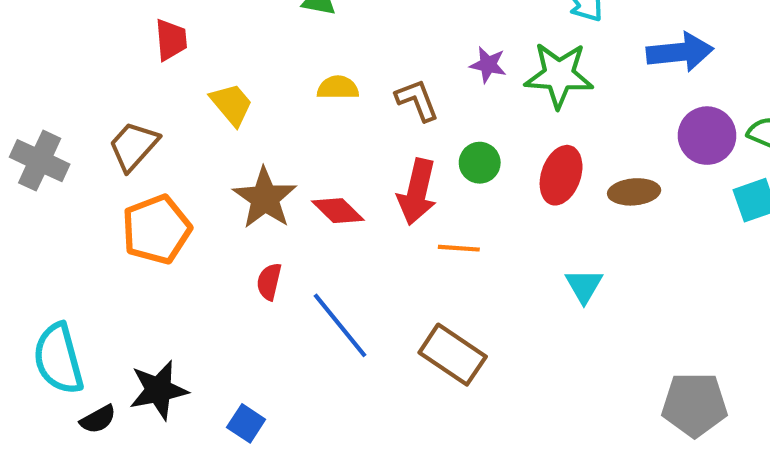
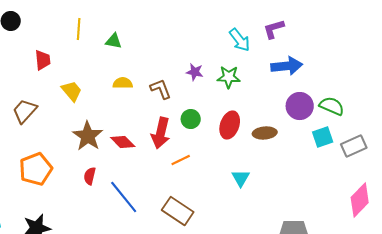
green star: (559, 75) -> (229, 77), size x0.7
orange pentagon: (156, 229) -> (36, 169), moved
orange line: (459, 248) -> (181, 160), turned -30

